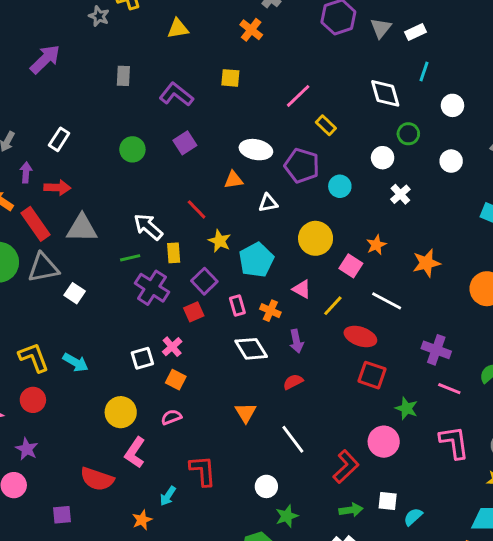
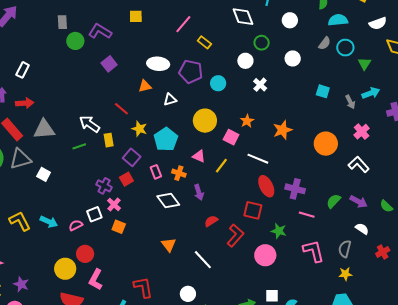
green circle: (132, 149) -> (75, 41), moved
purple cross: (152, 288) -> (104, 186), moved, size x0.7
red ellipse: (360, 337) -> (266, 186), moved, turned 50
red semicircle: (293, 382) -> (211, 221), moved
red circle: (33, 400) -> (85, 254), moved
yellow circle: (121, 412) -> (65, 269), moved
pink semicircle: (171, 417) -> (76, 225), moved
red L-shape: (346, 467) -> (235, 235), moved

